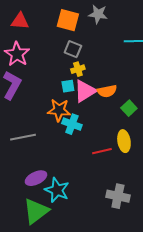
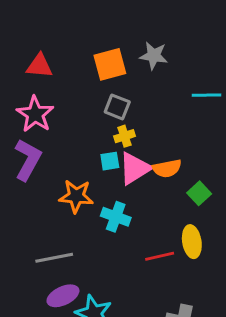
orange square: (68, 20) -> (110, 64), turned -30
orange star: (59, 110) -> (76, 196), moved
gray line: (23, 137) -> (54, 258), moved

